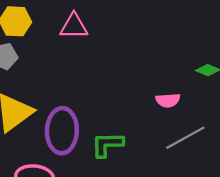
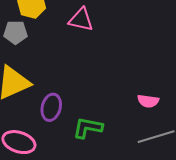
purple ellipse: (62, 131) -> (51, 107), size x0.7

